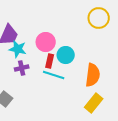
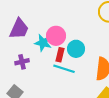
cyan star: (18, 49) -> (43, 43), moved
purple cross: (22, 68) -> (22, 62), moved

